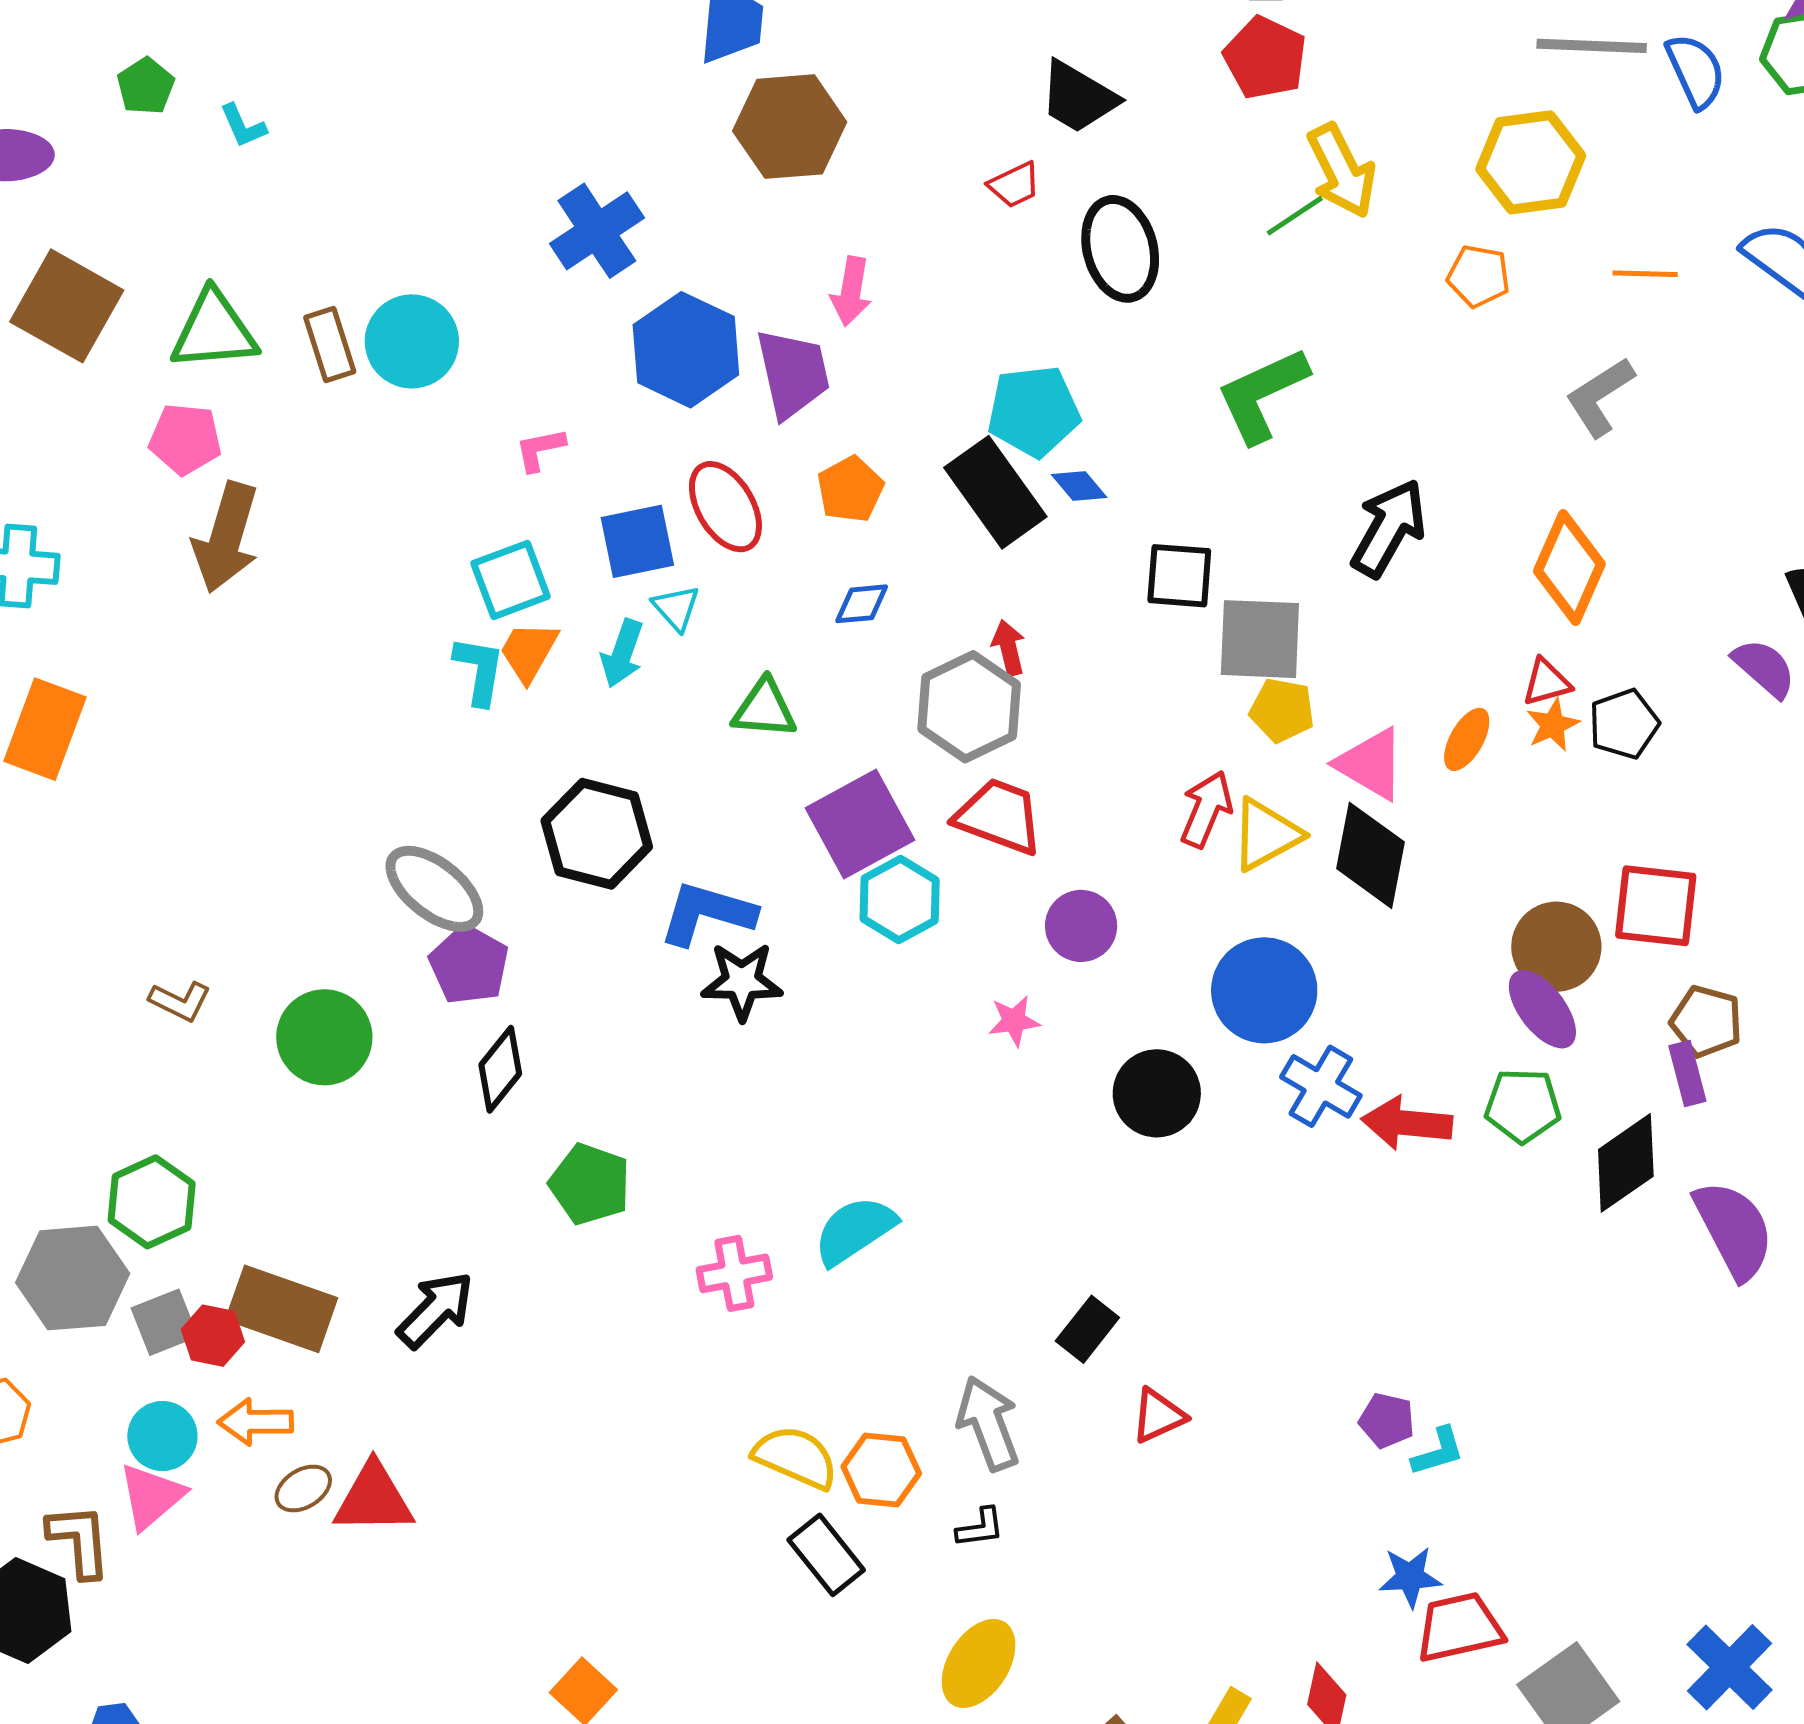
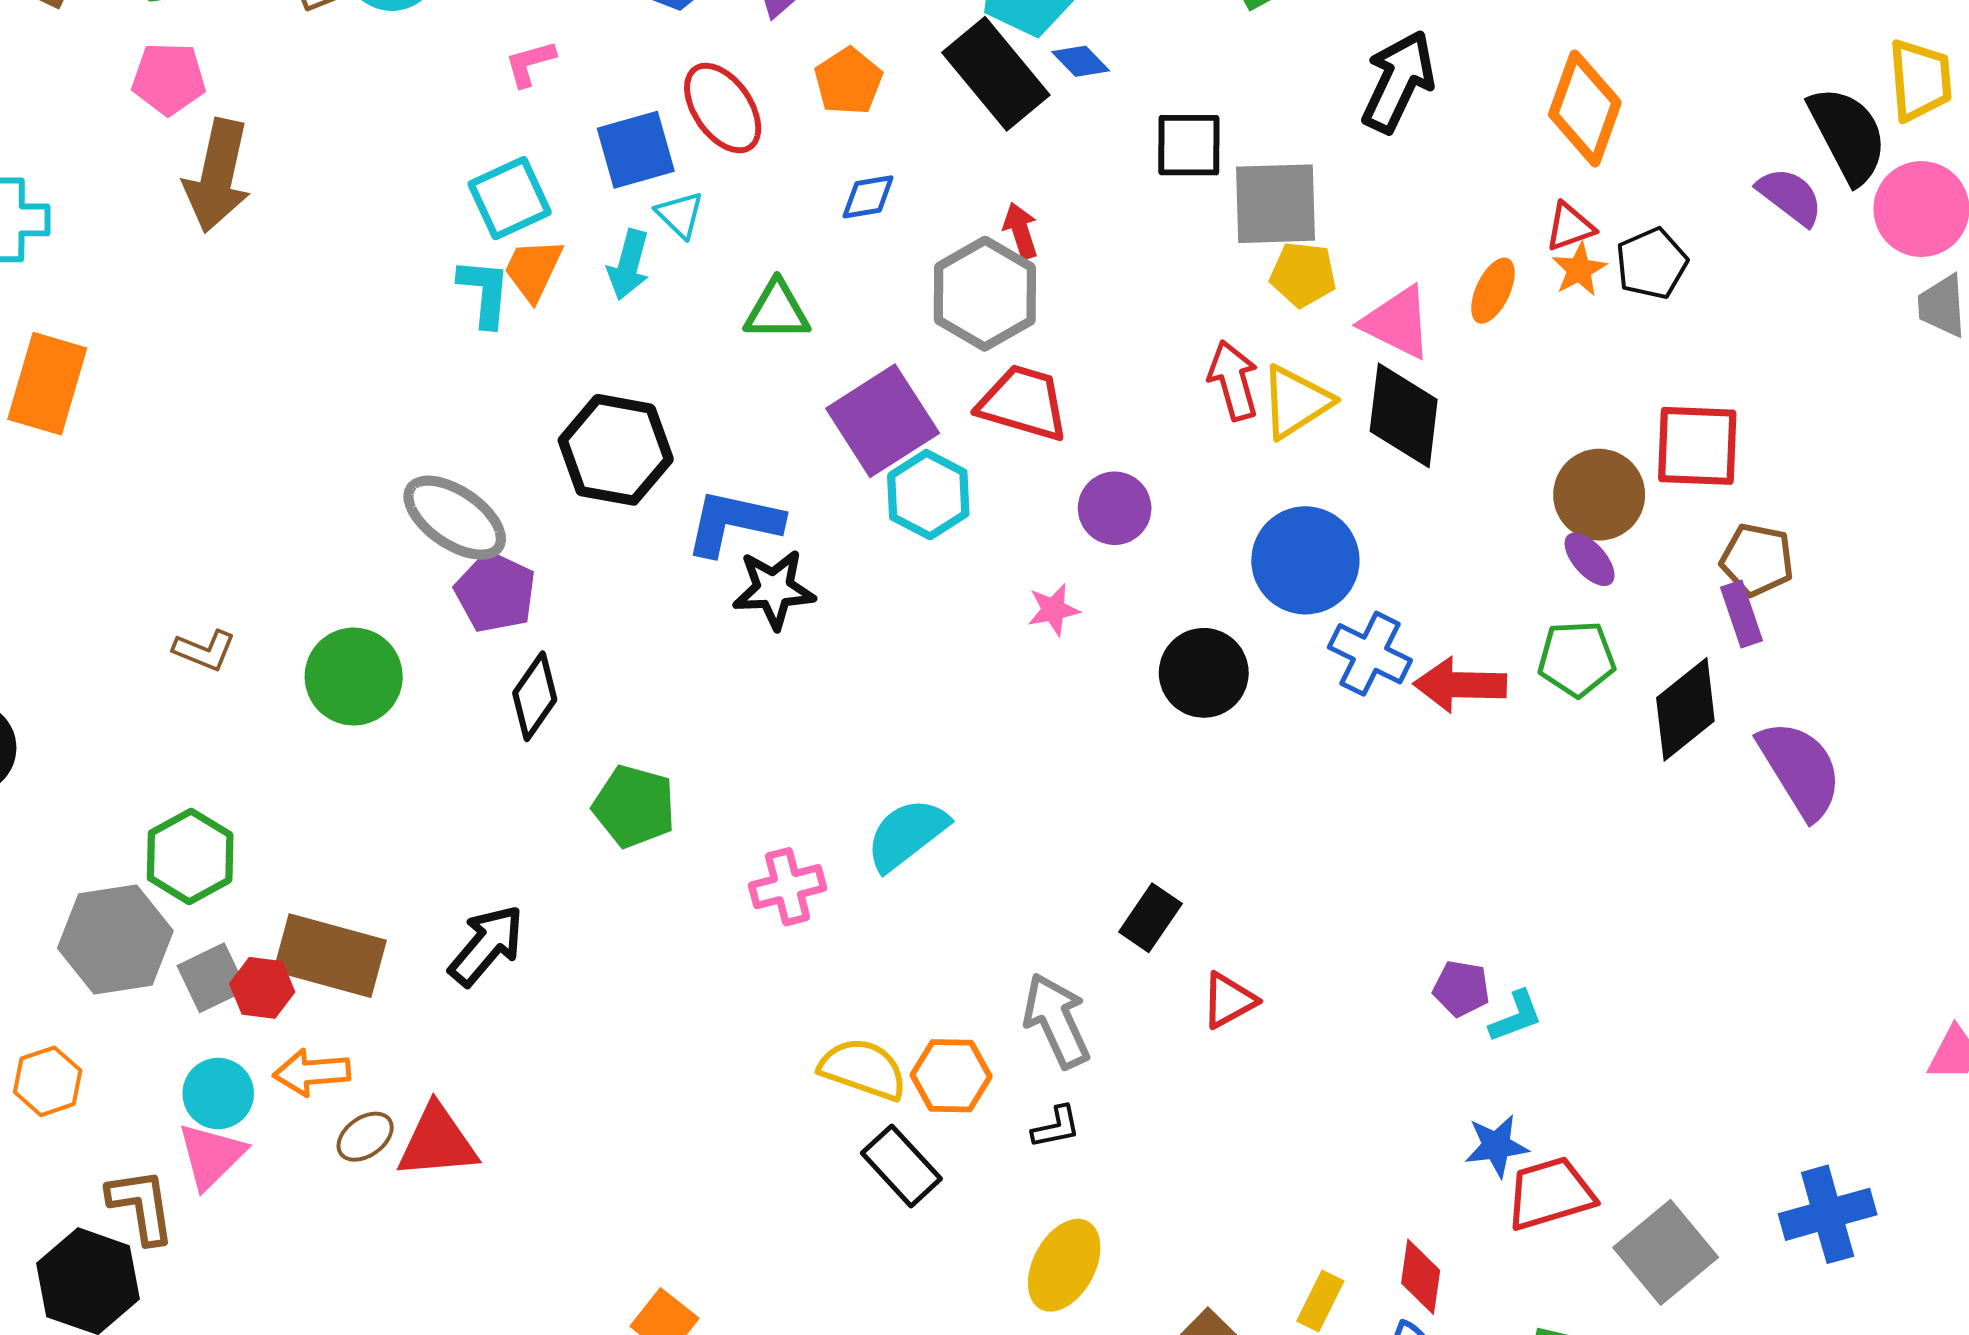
red arrow: (1206, 809) -> (1233, 380), turned -34
purple ellipse: (1542, 1009) -> (1590, 559), size x0.7
blue cross: (1729, 1667) -> (1828, 1214), turned 34

